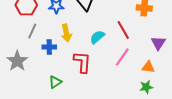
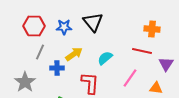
red line: (123, 30) -> (142, 51), moved, turned -48
yellow arrow: (66, 33) -> (74, 54), turned -114

